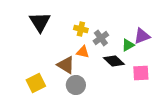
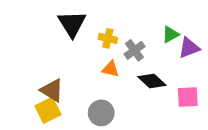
black triangle: (40, 22) -> (72, 24), moved
green triangle: (128, 45) -> (170, 34), moved
brown triangle: (66, 65) -> (52, 90), moved

